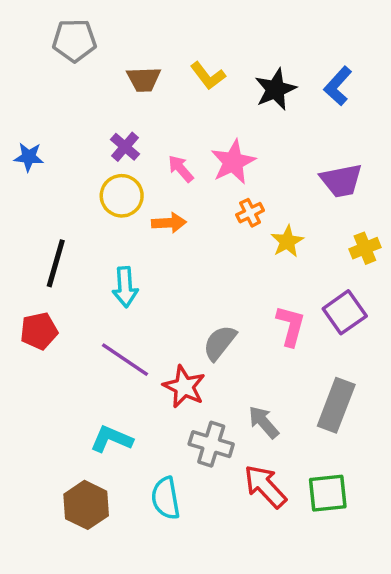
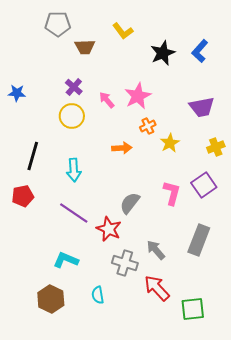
gray pentagon: (74, 40) -> (58, 24), moved
yellow L-shape: (208, 76) -> (123, 31), moved
orange arrow: (169, 223) -> (122, 148), moved
green square: (328, 493) -> (193, 309), moved
cyan semicircle: (166, 498) -> (98, 295), size x0.7

